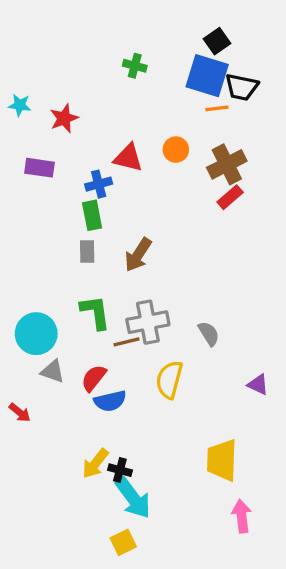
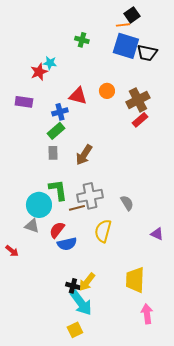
black square: (217, 41) -> (132, 15), moved
cyan star: (20, 105) -> (50, 63), moved
orange line: (217, 108) -> (123, 25), moved
green rectangle: (92, 215) -> (56, 131), turned 60
cyan circle: (36, 334) -> (39, 205), moved
yellow arrow: (95, 463) -> (87, 282), moved

